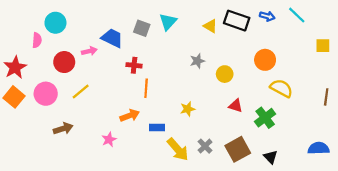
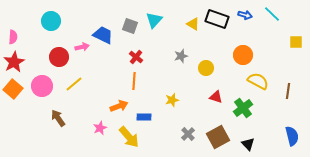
pink semicircle: (37, 40) -> (13, 37), moved
red cross: (134, 65) -> (136, 57), moved, turned 32
brown line: (326, 97) -> (288, 91), moved
brown arrow: (63, 129) -> (58, 118), turned -108
blue semicircle: (319, 148) -> (292, 136), turned 78
yellow arrow: (178, 149) -> (129, 137), moved

